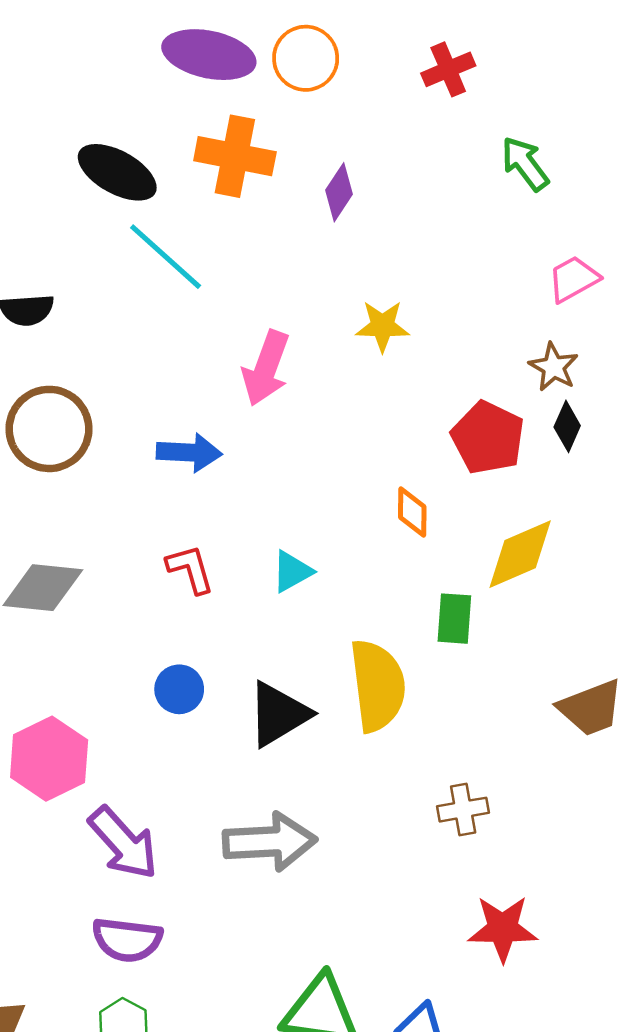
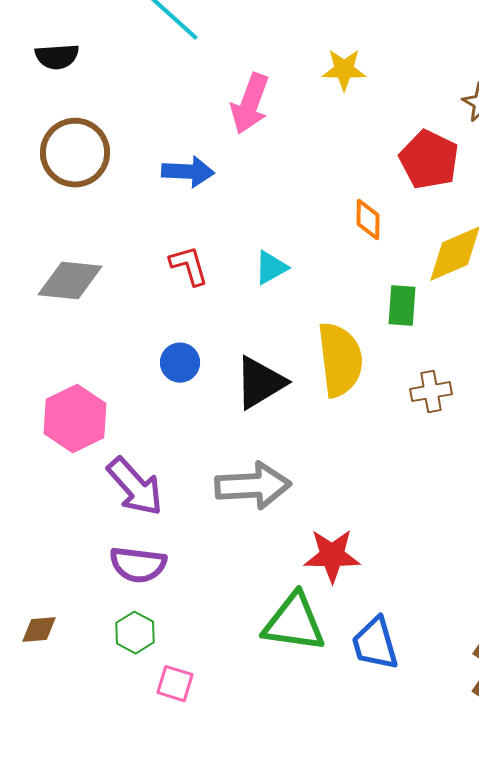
brown cross: (463, 810) -> (431, 392), moved
red star: (503, 929) -> (332, 556), moved

